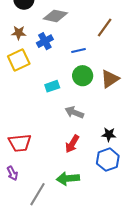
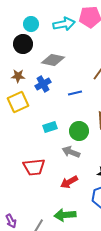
green circle: (83, 76) -> (79, 131), moved
red trapezoid: (20, 143) -> (34, 167), moved
red arrow: (72, 144) -> (69, 182), turned 30
purple arrow: (12, 173) -> (11, 221), moved

